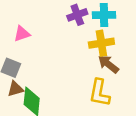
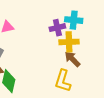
purple cross: (77, 15) -> (57, 28), moved

